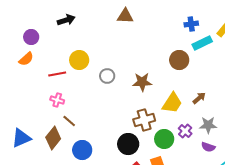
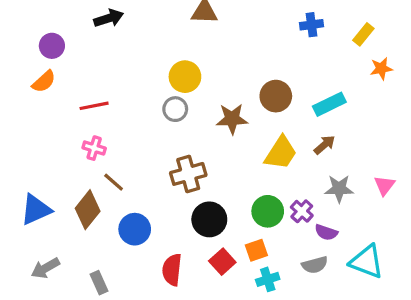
cyan rectangle: (202, 43) -> (329, 104), moved
yellow circle: (79, 60) -> (185, 77), moved
brown circle: (179, 60) -> (276, 96), moved
brown cross: (144, 120) -> (188, 174), moved
purple cross: (185, 131) -> (302, 211), moved
purple semicircle: (208, 147) -> (326, 232), moved

